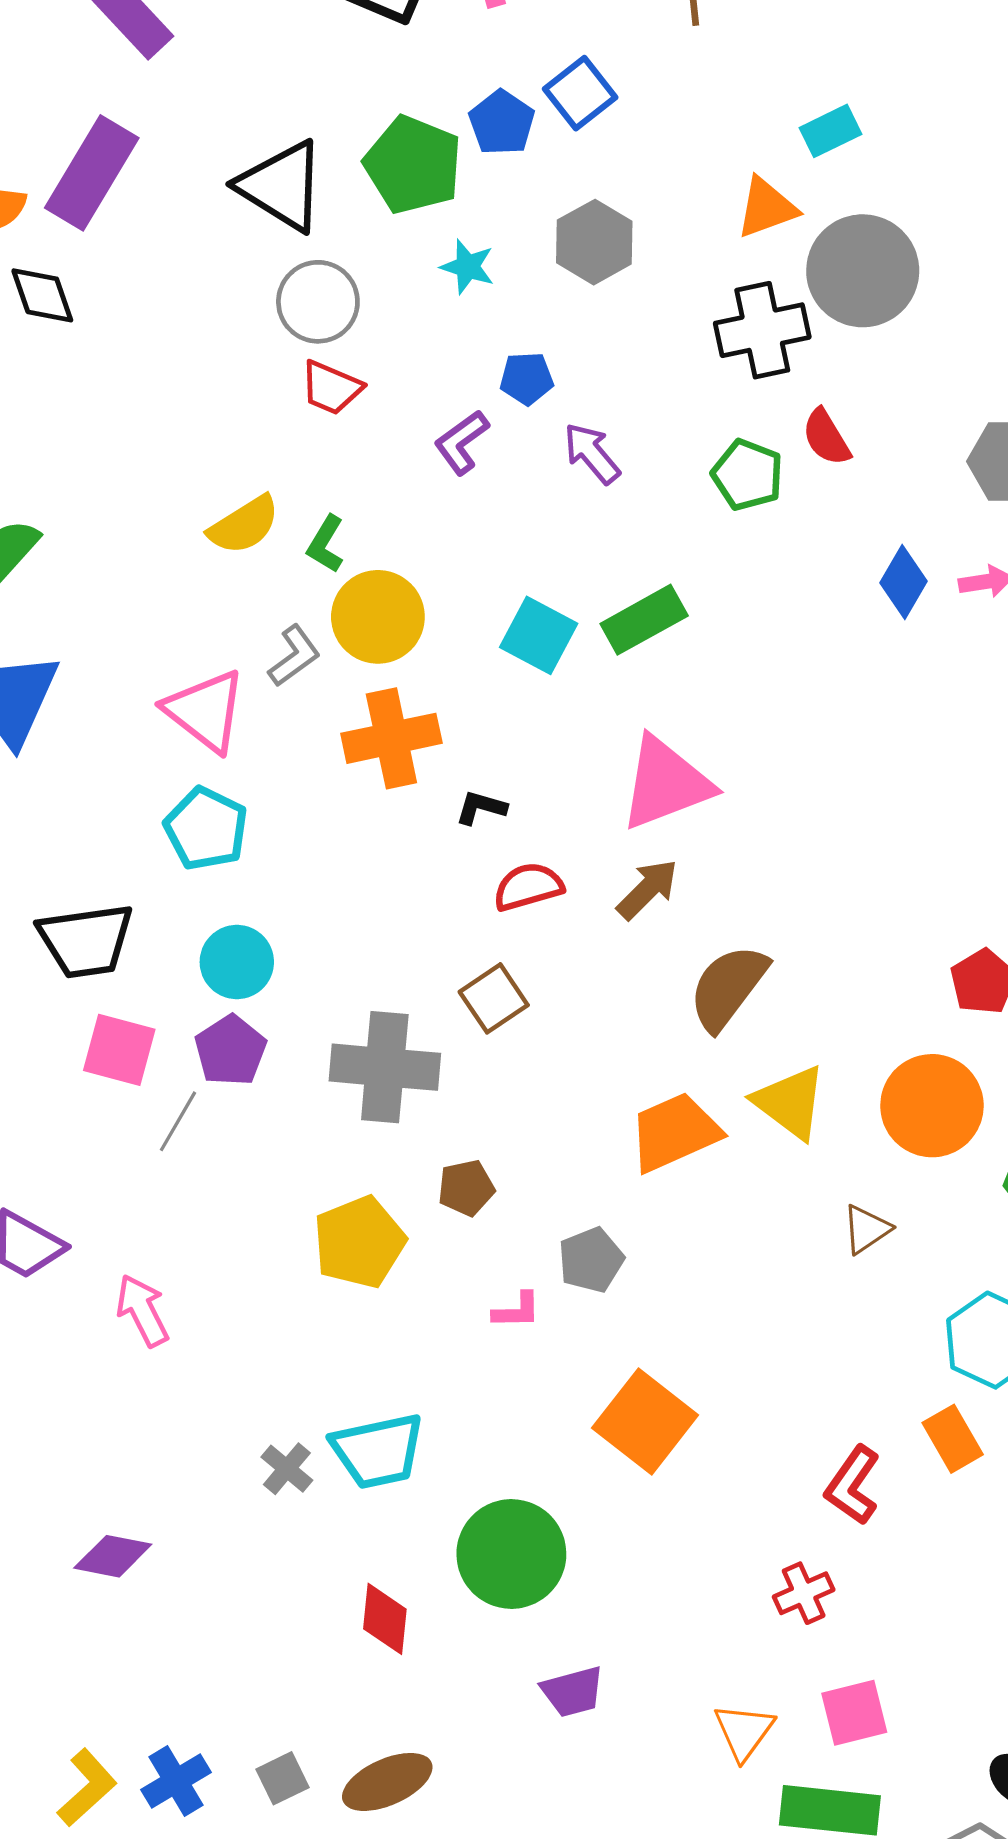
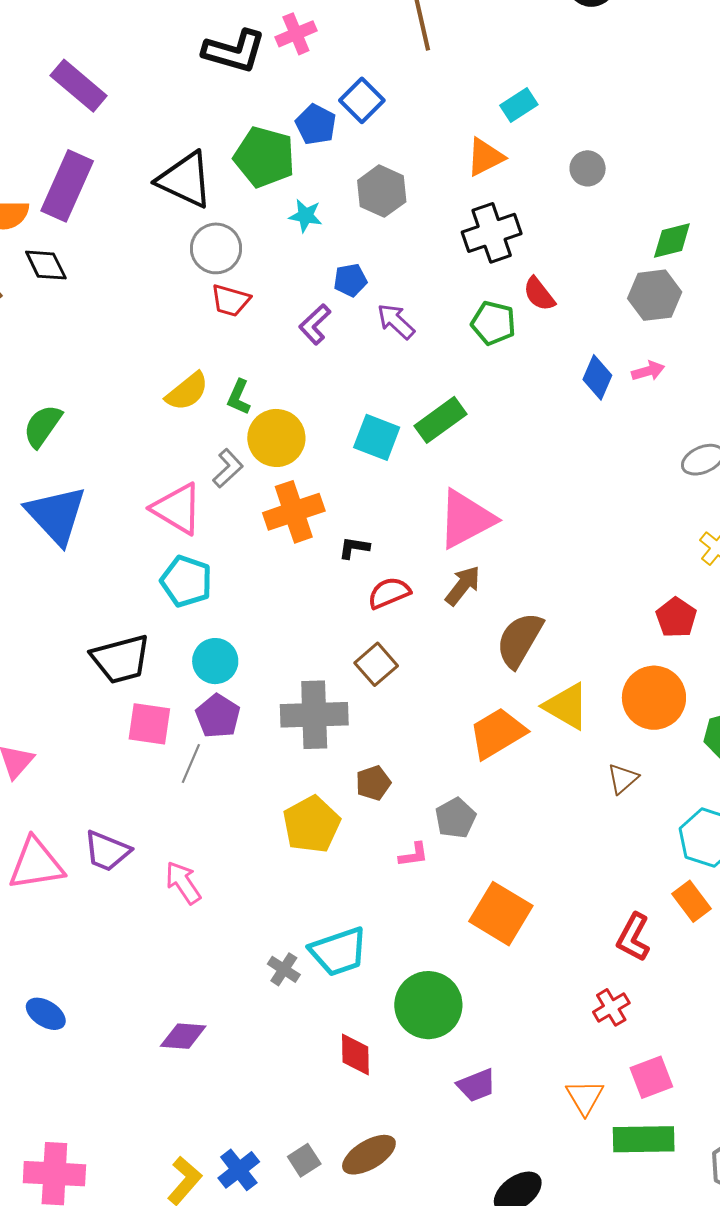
gray circle: (863, 271) -> (588, 168), moved, size x0.5

